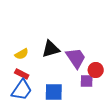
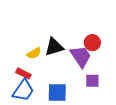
yellow semicircle: (22, 54) -> (34, 53), moved
red circle: (96, 70) -> (92, 43), moved

